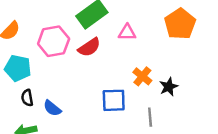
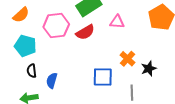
blue semicircle: (52, 108) -> (52, 81), turned 63

